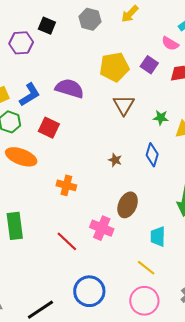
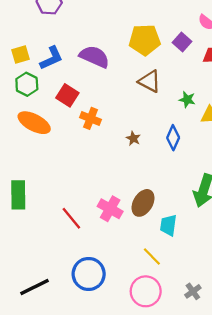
brown triangle: (124, 105) -> (150, 81), turned -40
orange cross: (66, 185) -> (90, 118), moved
brown ellipse: (128, 205) -> (143, 203), moved

